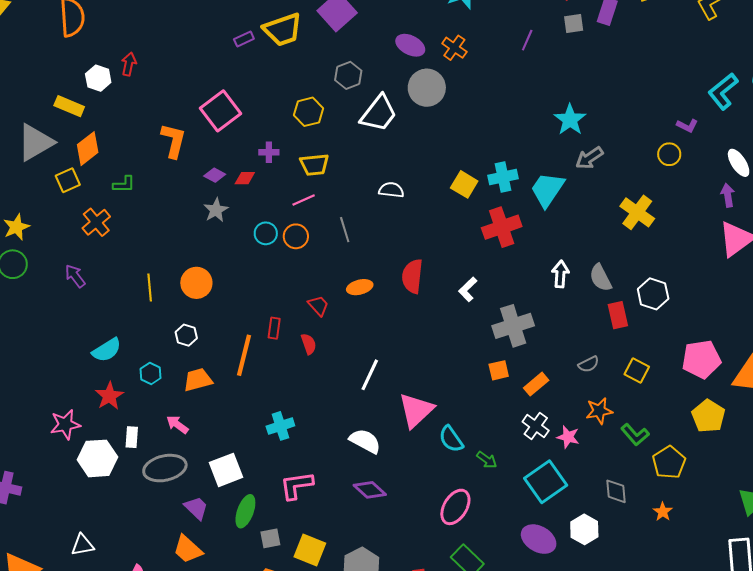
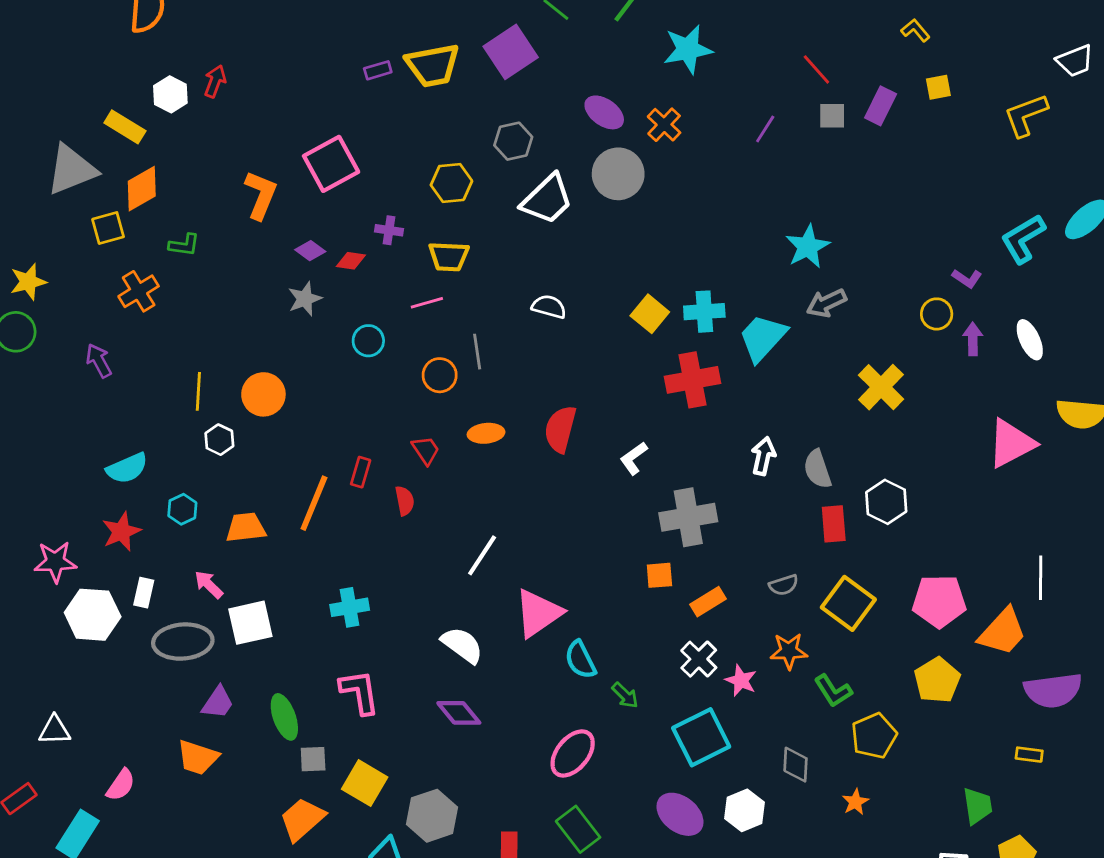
purple arrow: (728, 195) -> (973, 339), moved
orange circle: (296, 236) -> (440, 375), moved
white hexagon: (186, 335) -> (219, 440), moved
yellow square: (637, 371) -> (848, 603), size x1.5
white square: (226, 470) -> (250, 623), moved
pink L-shape: (297, 485) -> (360, 692), turned 81
purple trapezoid: (196, 508) -> (218, 703), turned 72
green ellipse: (245, 511) -> (284, 717), turned -48
orange trapezoid: (188, 549) -> (198, 757), turned -32

